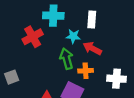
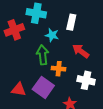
red arrow: (92, 48) -> (81, 51), moved

